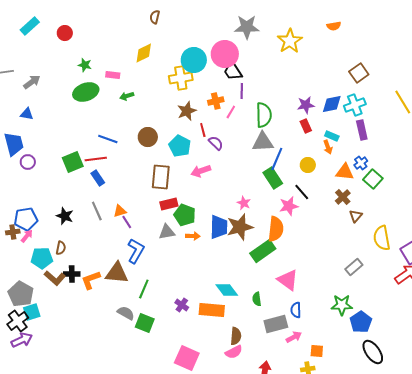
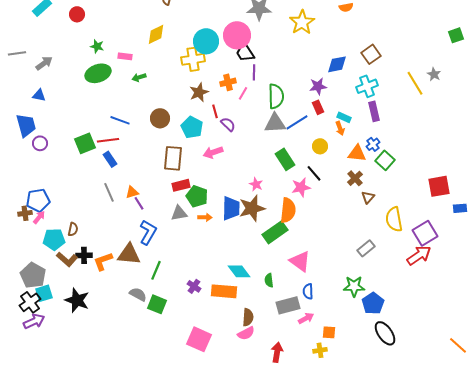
blue diamond: (332, 104) -> (337, 64), moved
blue line: (277, 159) -> (297, 122), moved, turned 35
black star: (65, 216) -> (77, 300), moved, size x1.4

